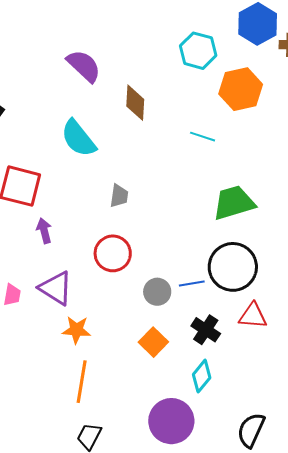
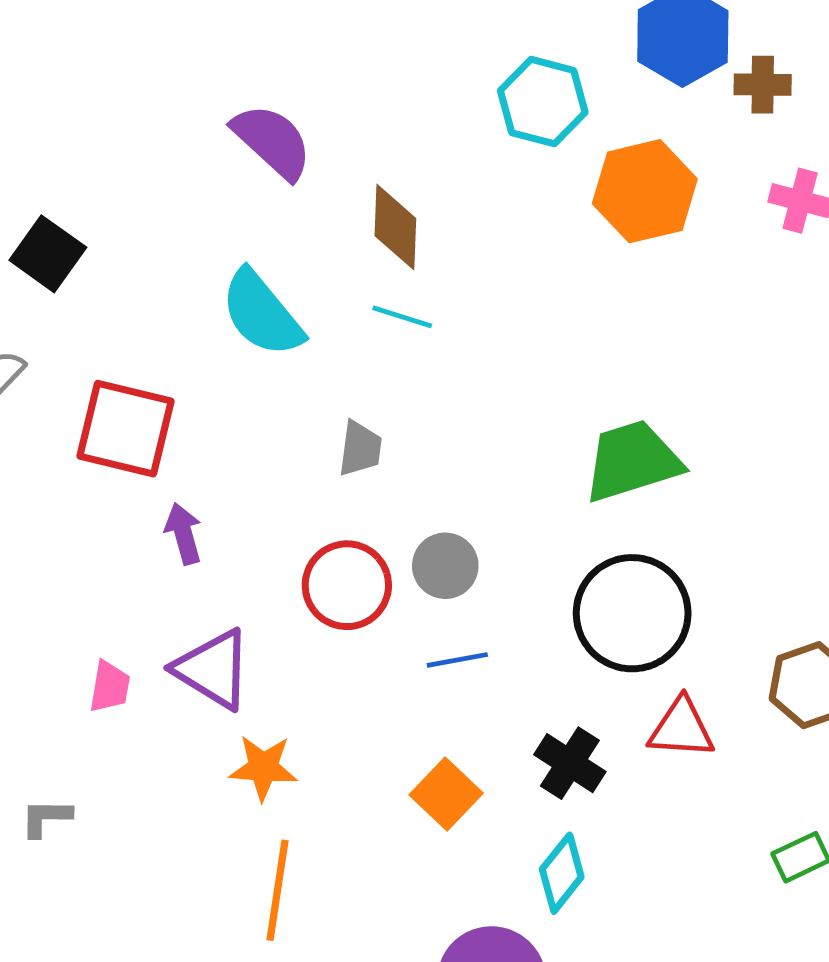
cyan line: (203, 137) -> (402, 317), moved
blue line: (192, 284) -> (457, 660), moved
gray circle: (157, 292) -> (445, 566), moved

